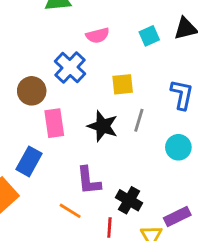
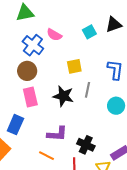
pink semicircle: (98, 35) -> (54, 35), turned 49
blue cross: (70, 67) -> (33, 45), moved
brown circle: (32, 91) -> (27, 71), moved
purple L-shape: (89, 181) -> (57, 134), turned -75

